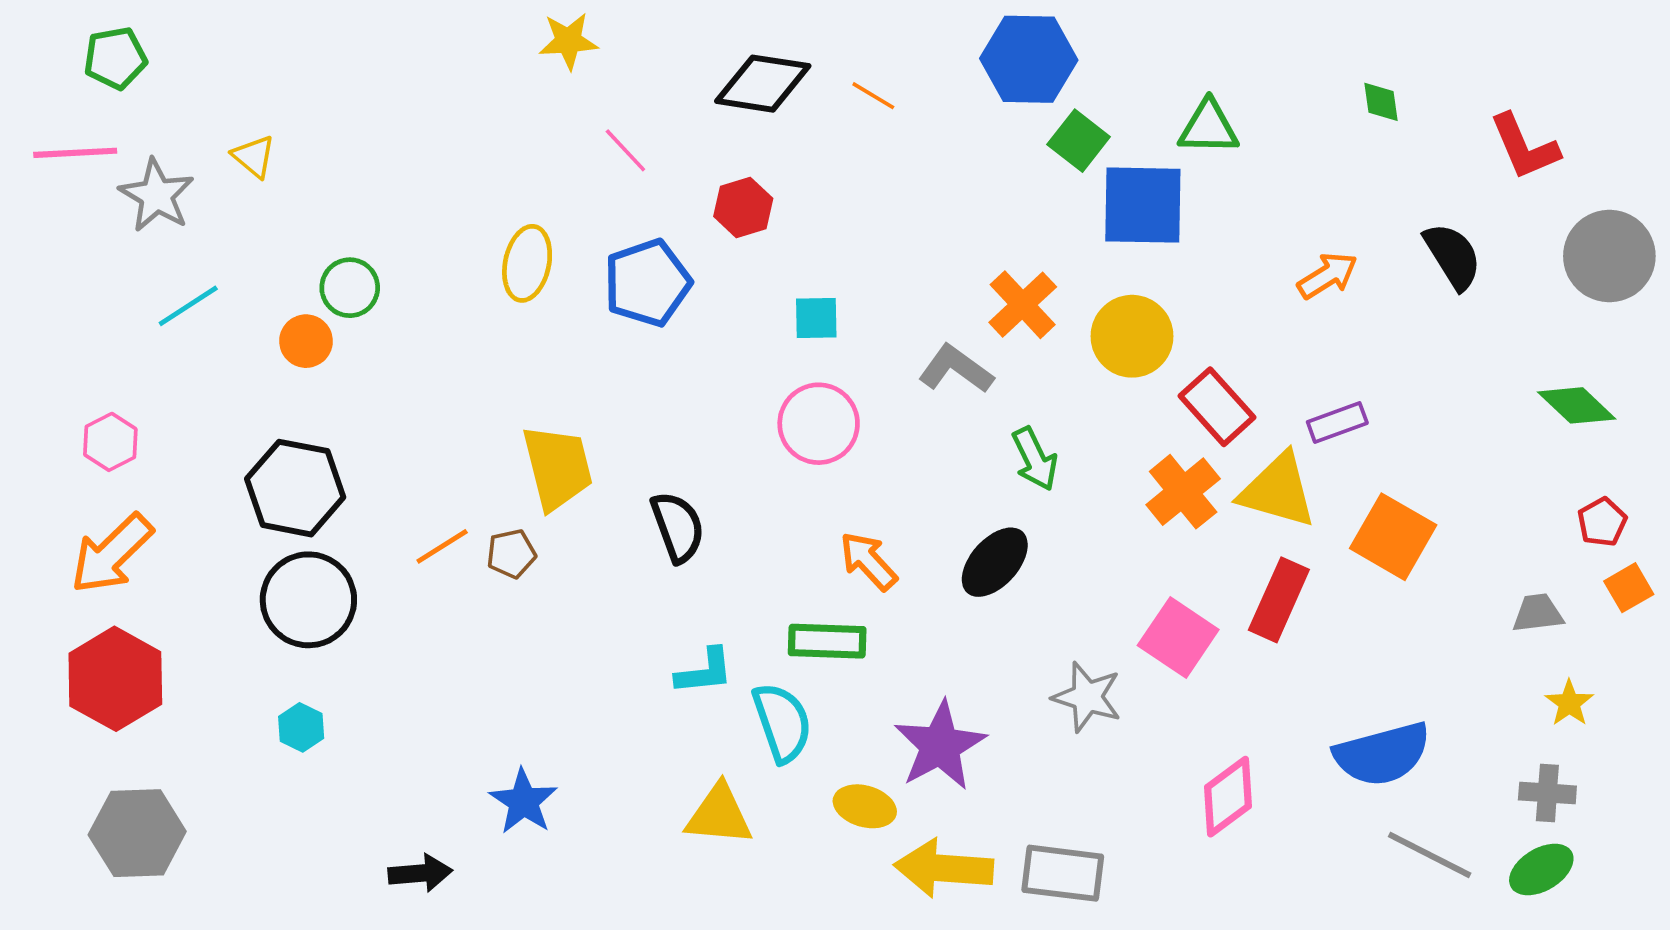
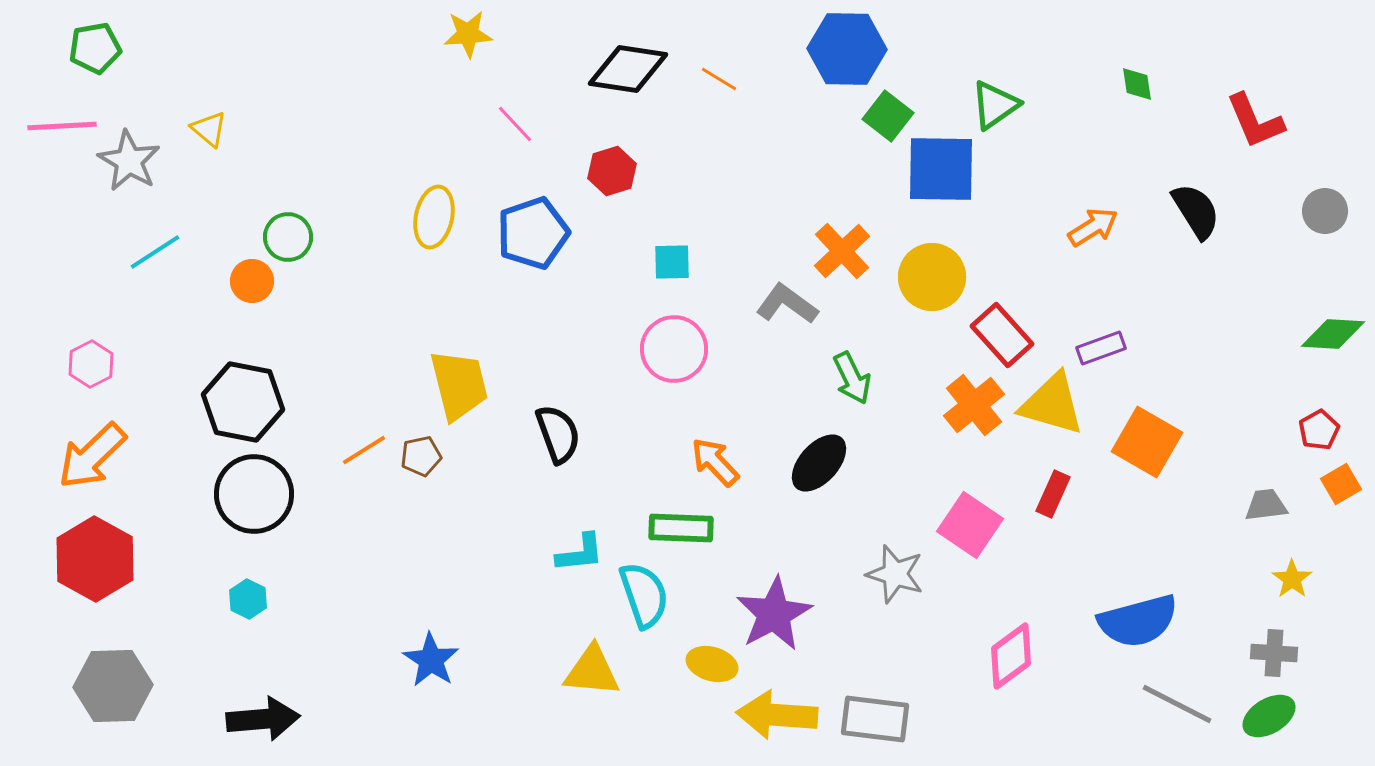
green triangle: (1209, 127) -> (995, 105), turned -36
gray circle: (1609, 256) -> (1325, 211), size x0.6
green diamond: (1577, 405) -> (1333, 334), moved, turned -40
red rectangle: (1279, 600) -> (1053, 494), size x0.7
black arrow: (420, 873) -> (263, 719), moved, size x1.4

